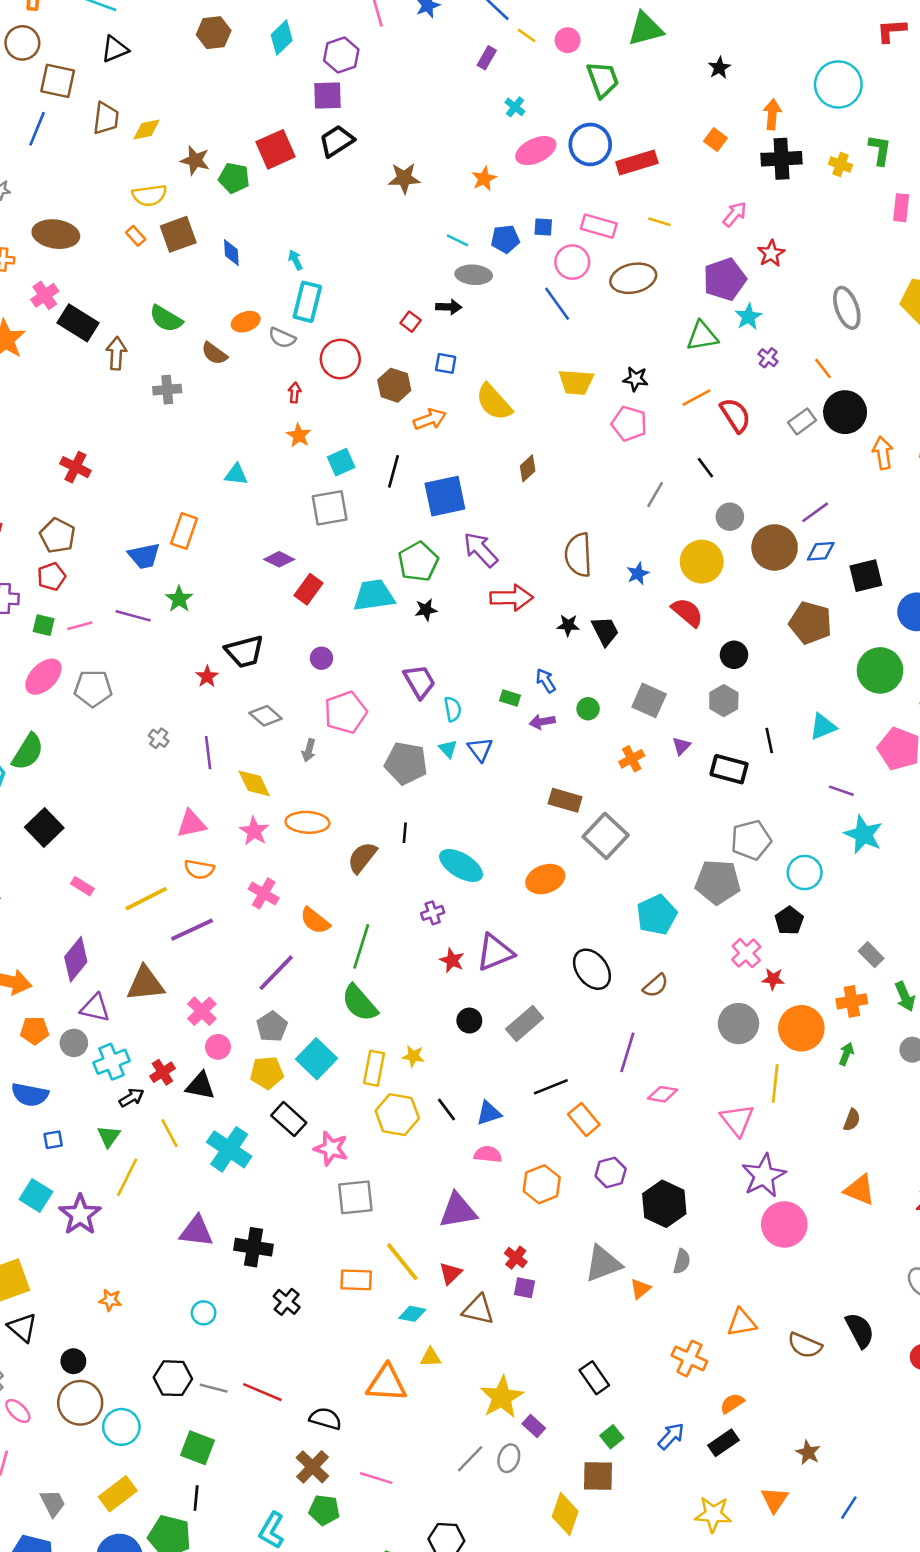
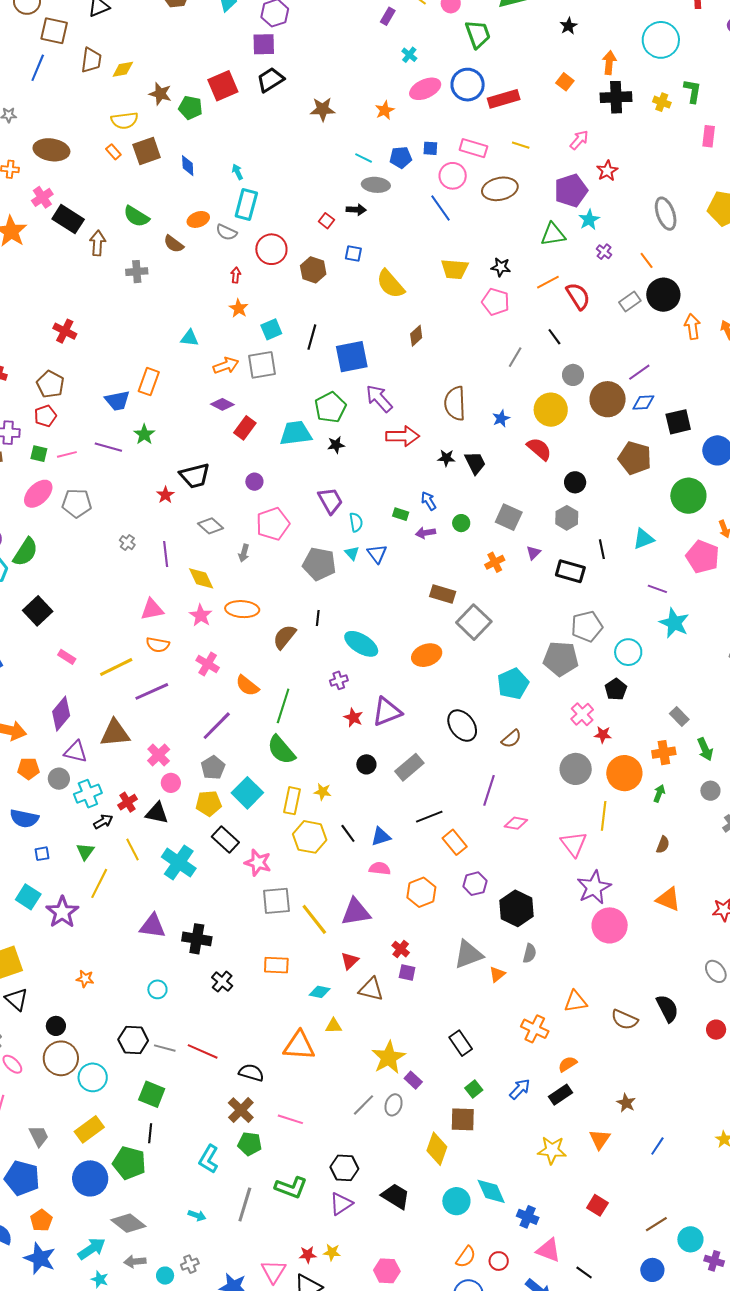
orange arrow: (430, 419) -> (226, 366), moved
yellow line: (402, 1262) -> (314, 919), moved

